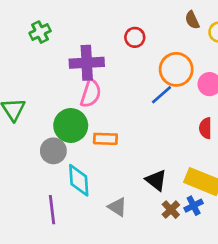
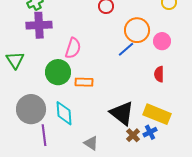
purple cross: (87, 63) -> (39, 25), moved
gray circle: (53, 151) -> (31, 109), moved, size x1.5
black triangle: (156, 180) -> (122, 113), size x1.5
gray triangle: (117, 207) -> (91, 143), moved

